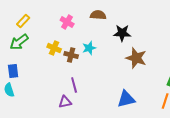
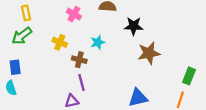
yellow rectangle: (23, 21) -> (26, 13), turned -56
brown cross: (71, 55) -> (79, 60), moved
brown star: (136, 58) -> (149, 53), turned -30

